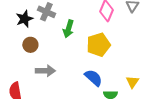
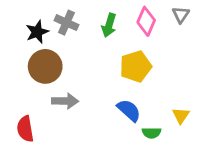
green arrow: (68, 29) -> (109, 25), moved
brown circle: (30, 45) -> (45, 66), size x1.6

